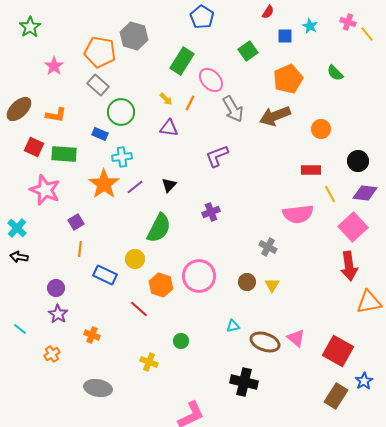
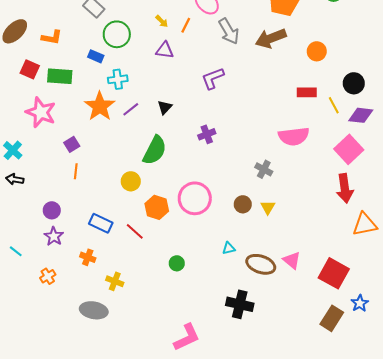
yellow line: (330, 194) -> (334, 105), moved
blue rectangle: (105, 275) -> (101, 223), moved
yellow cross: (149, 362) -> (115, 281), moved

